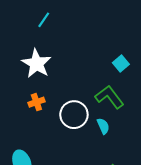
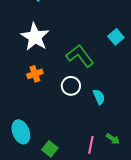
green L-shape: (109, 97) -> (80, 56), moved
white circle: (74, 115) -> (71, 86), size x0.7

